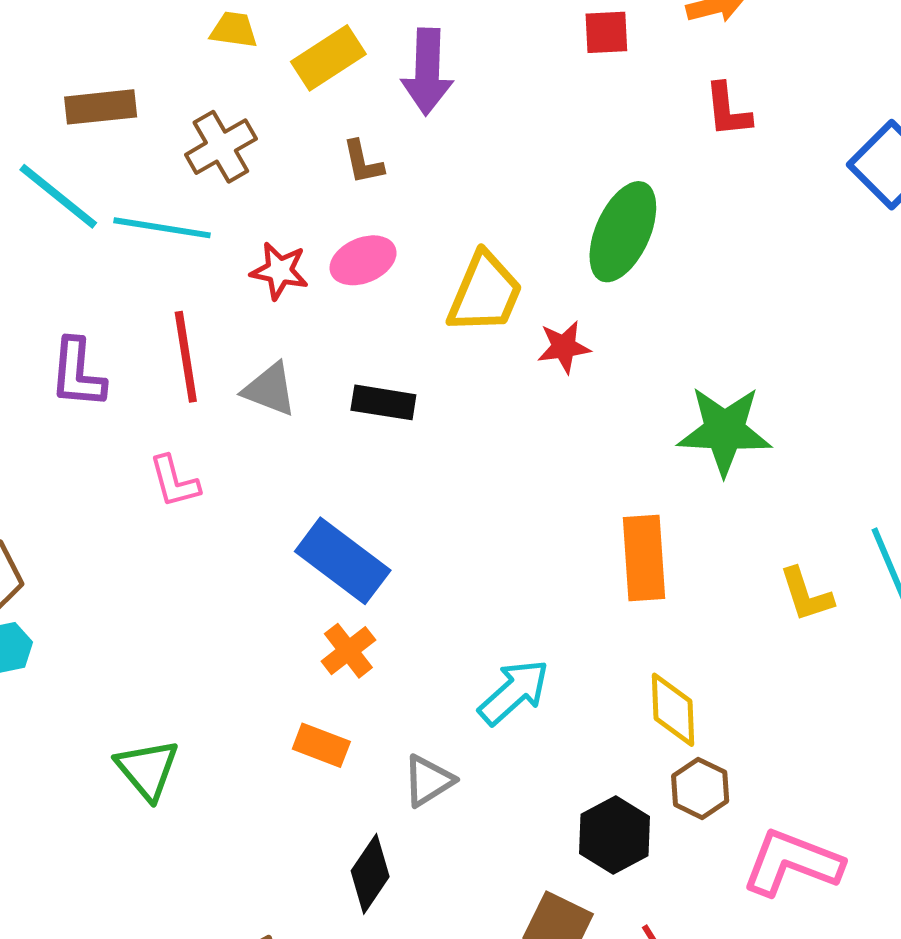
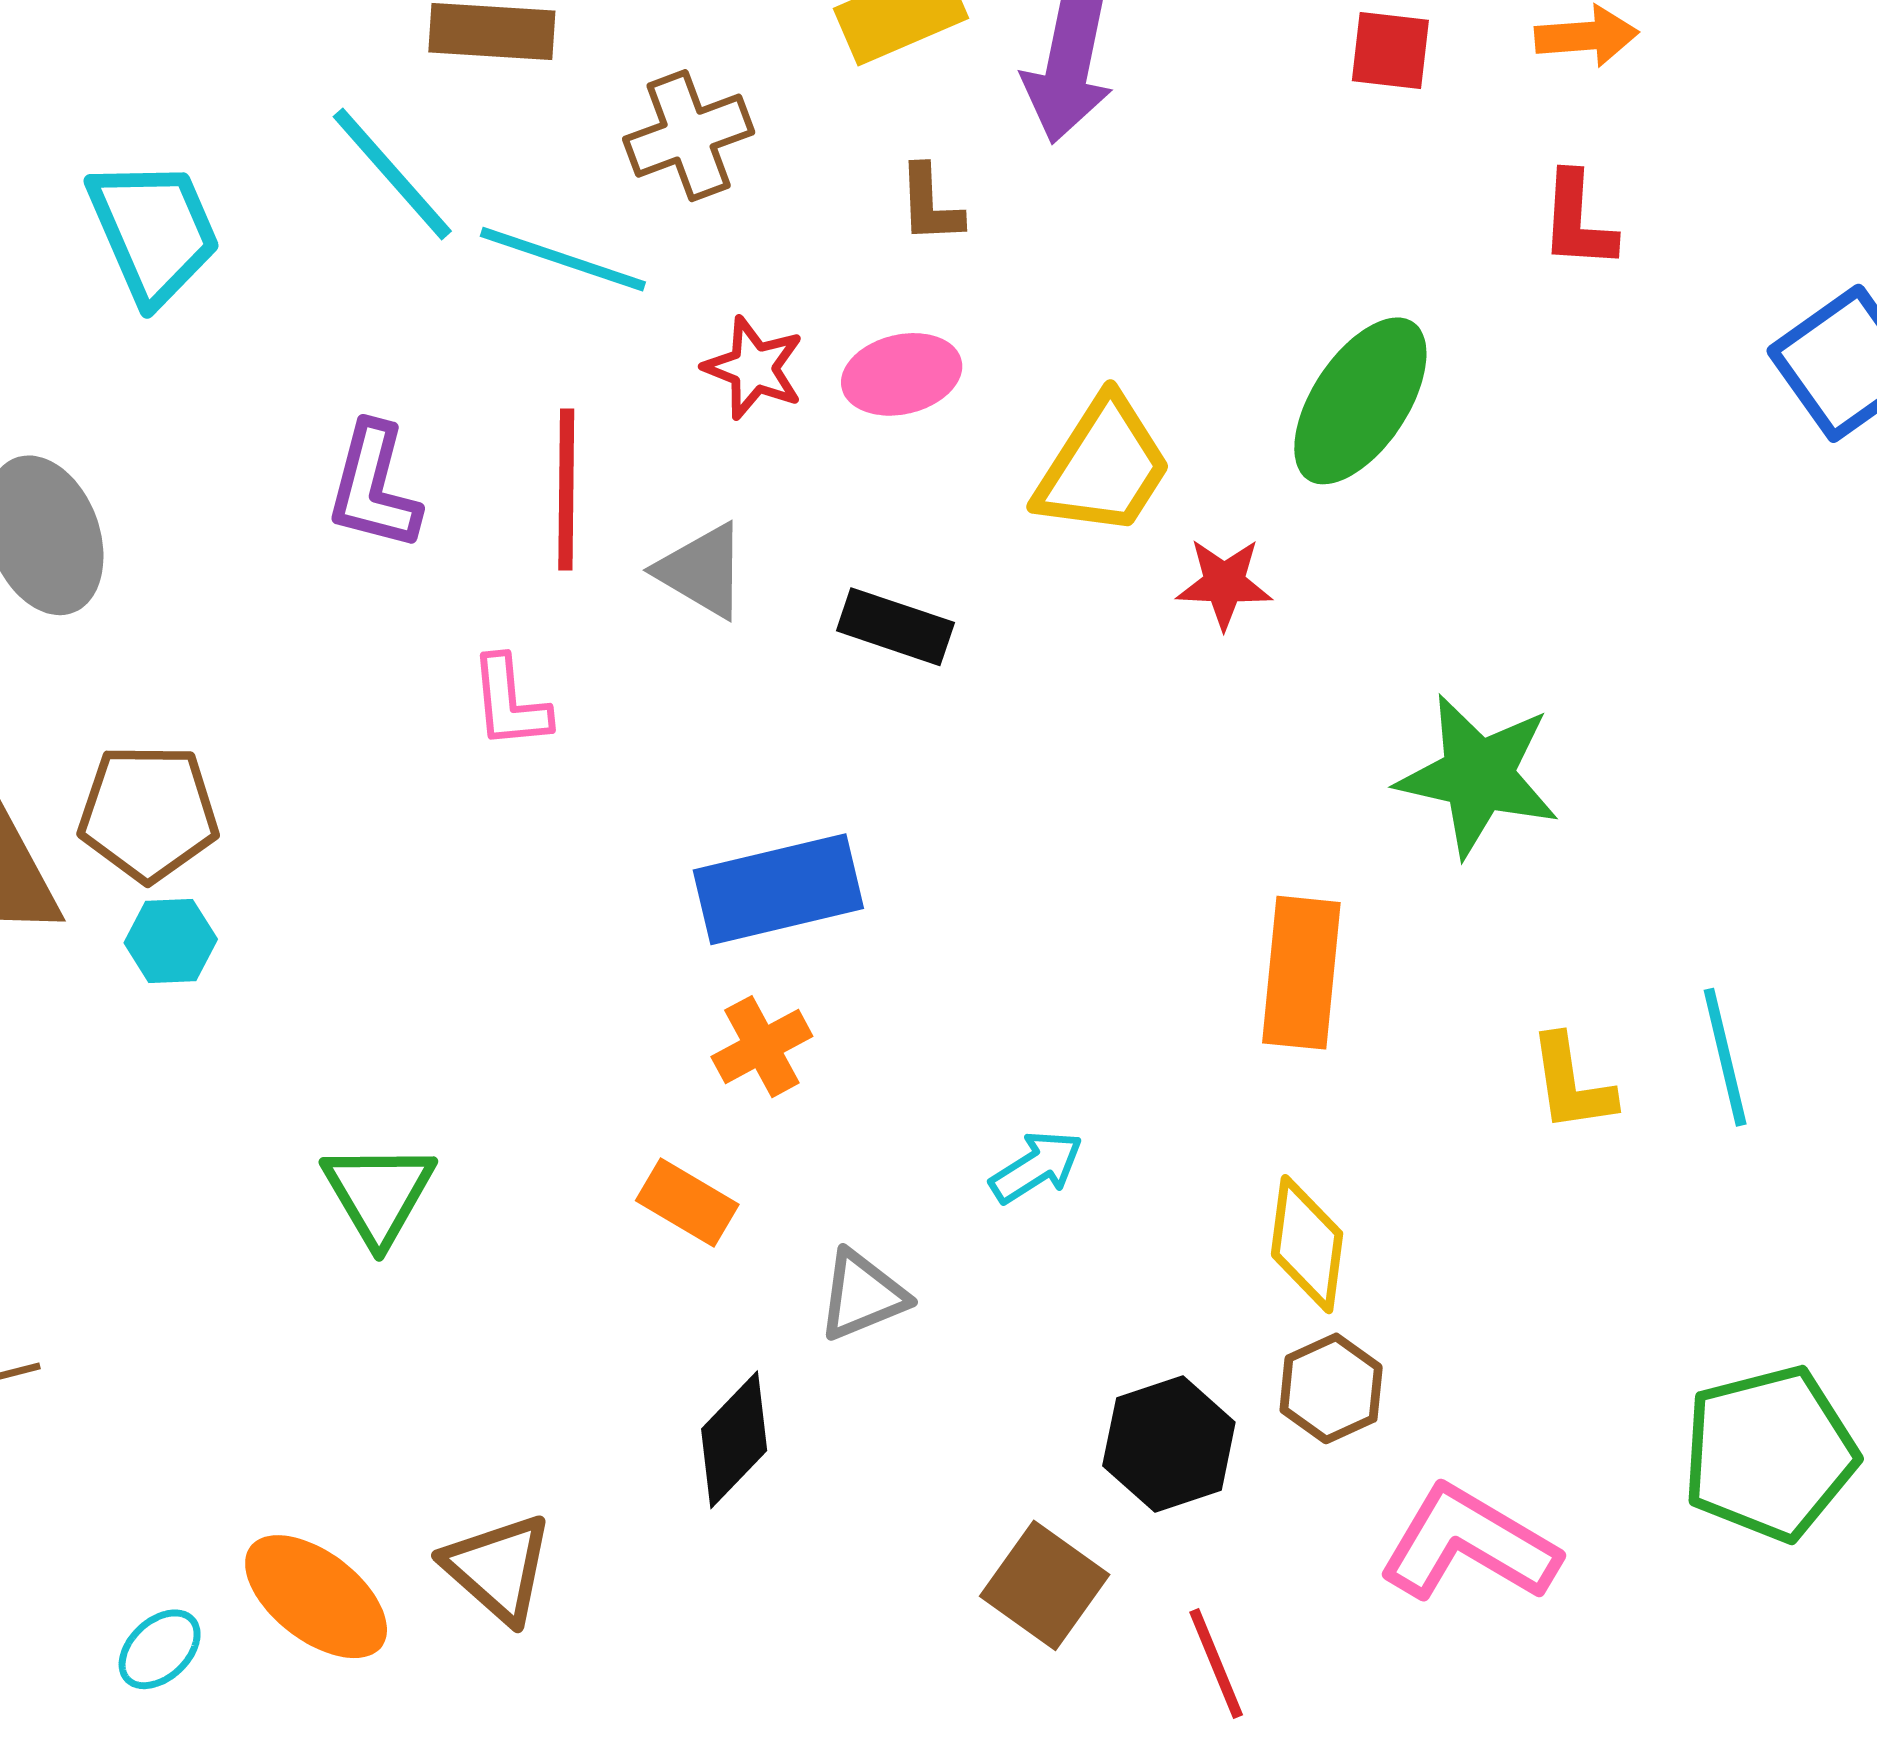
blue rectangle: (343, 561) -> (778, 889), turned -60
cyan arrow: (514, 692) -> (1036, 1167), size x0.7

